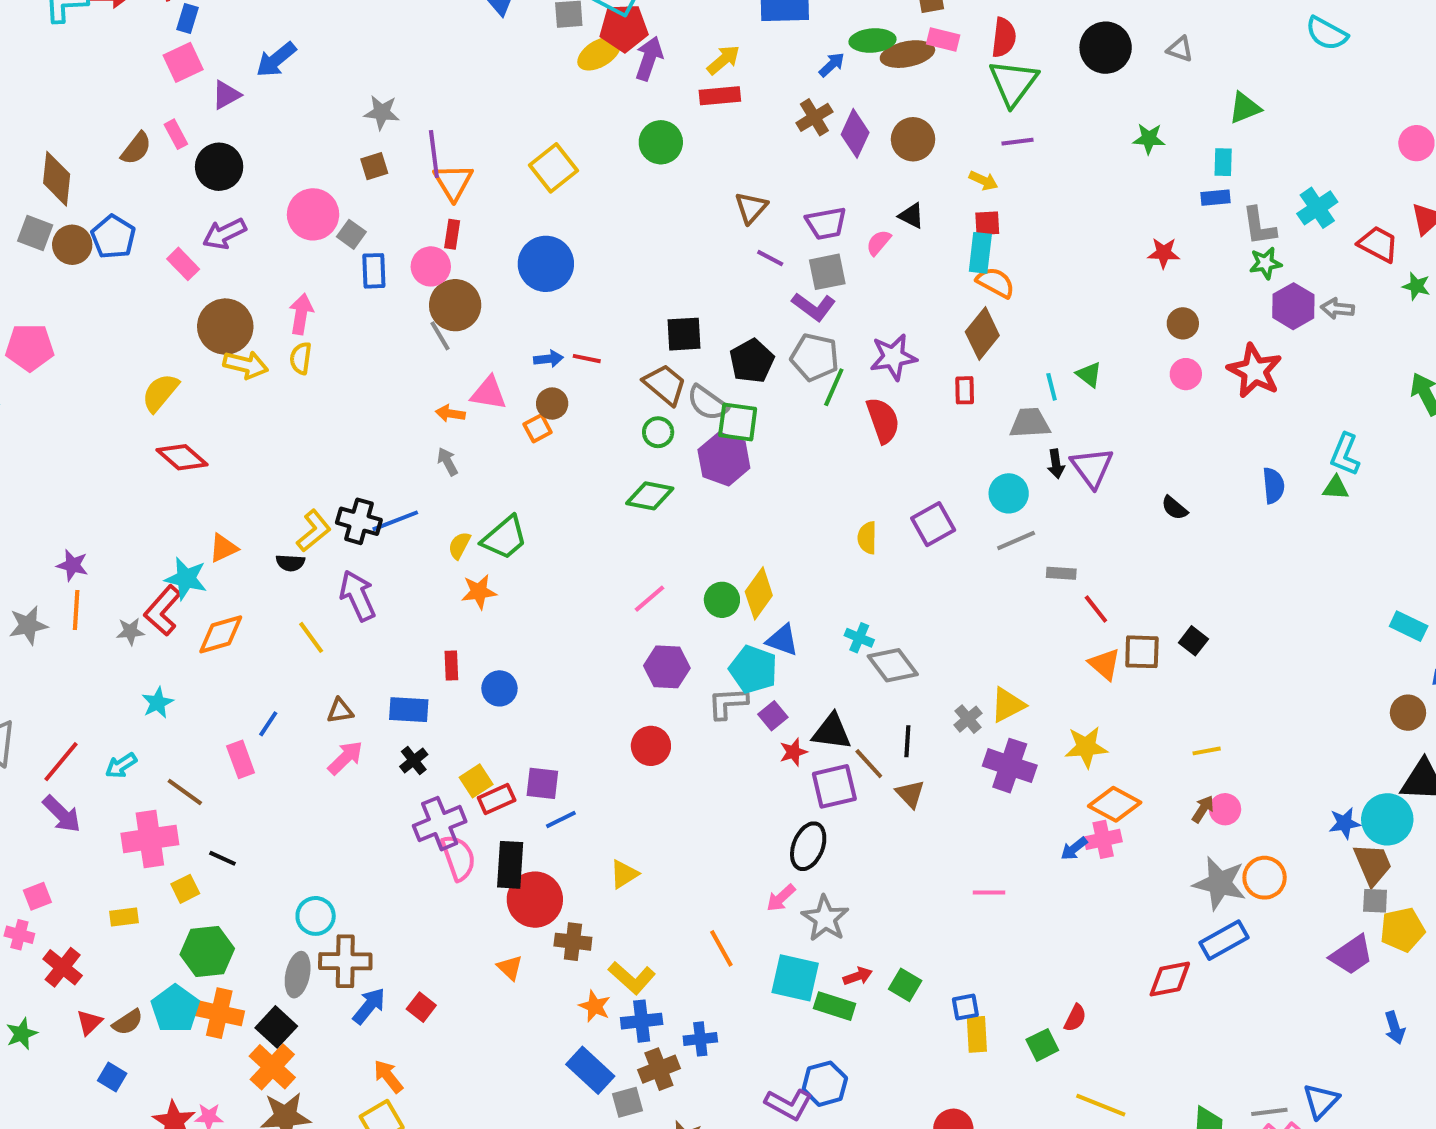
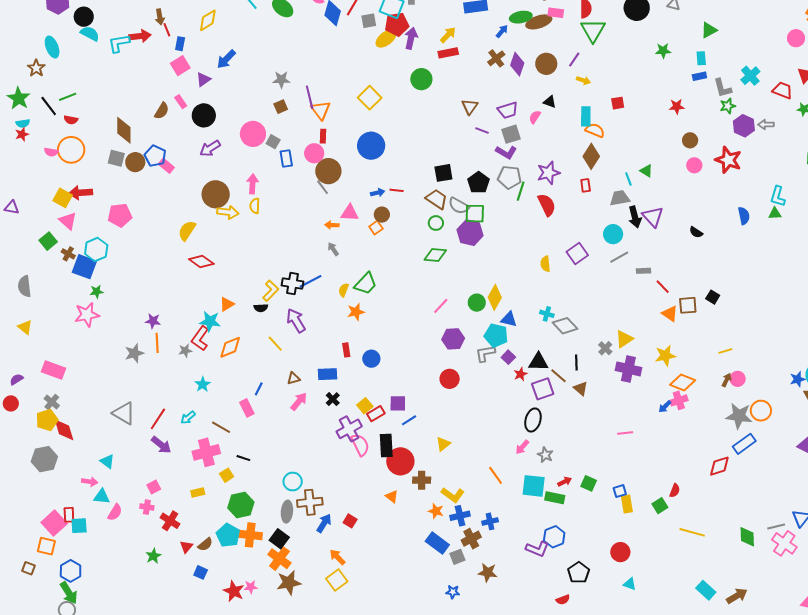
purple line: (1018, 142) -> (574, 60), moved, turned -42
red square: (987, 223) -> (618, 103), moved
pink rectangle: (183, 264) -> (166, 166), moved
black arrow: (1056, 464) -> (635, 217), size x1.5
gray star: (825, 918) -> (545, 455), size x0.7

